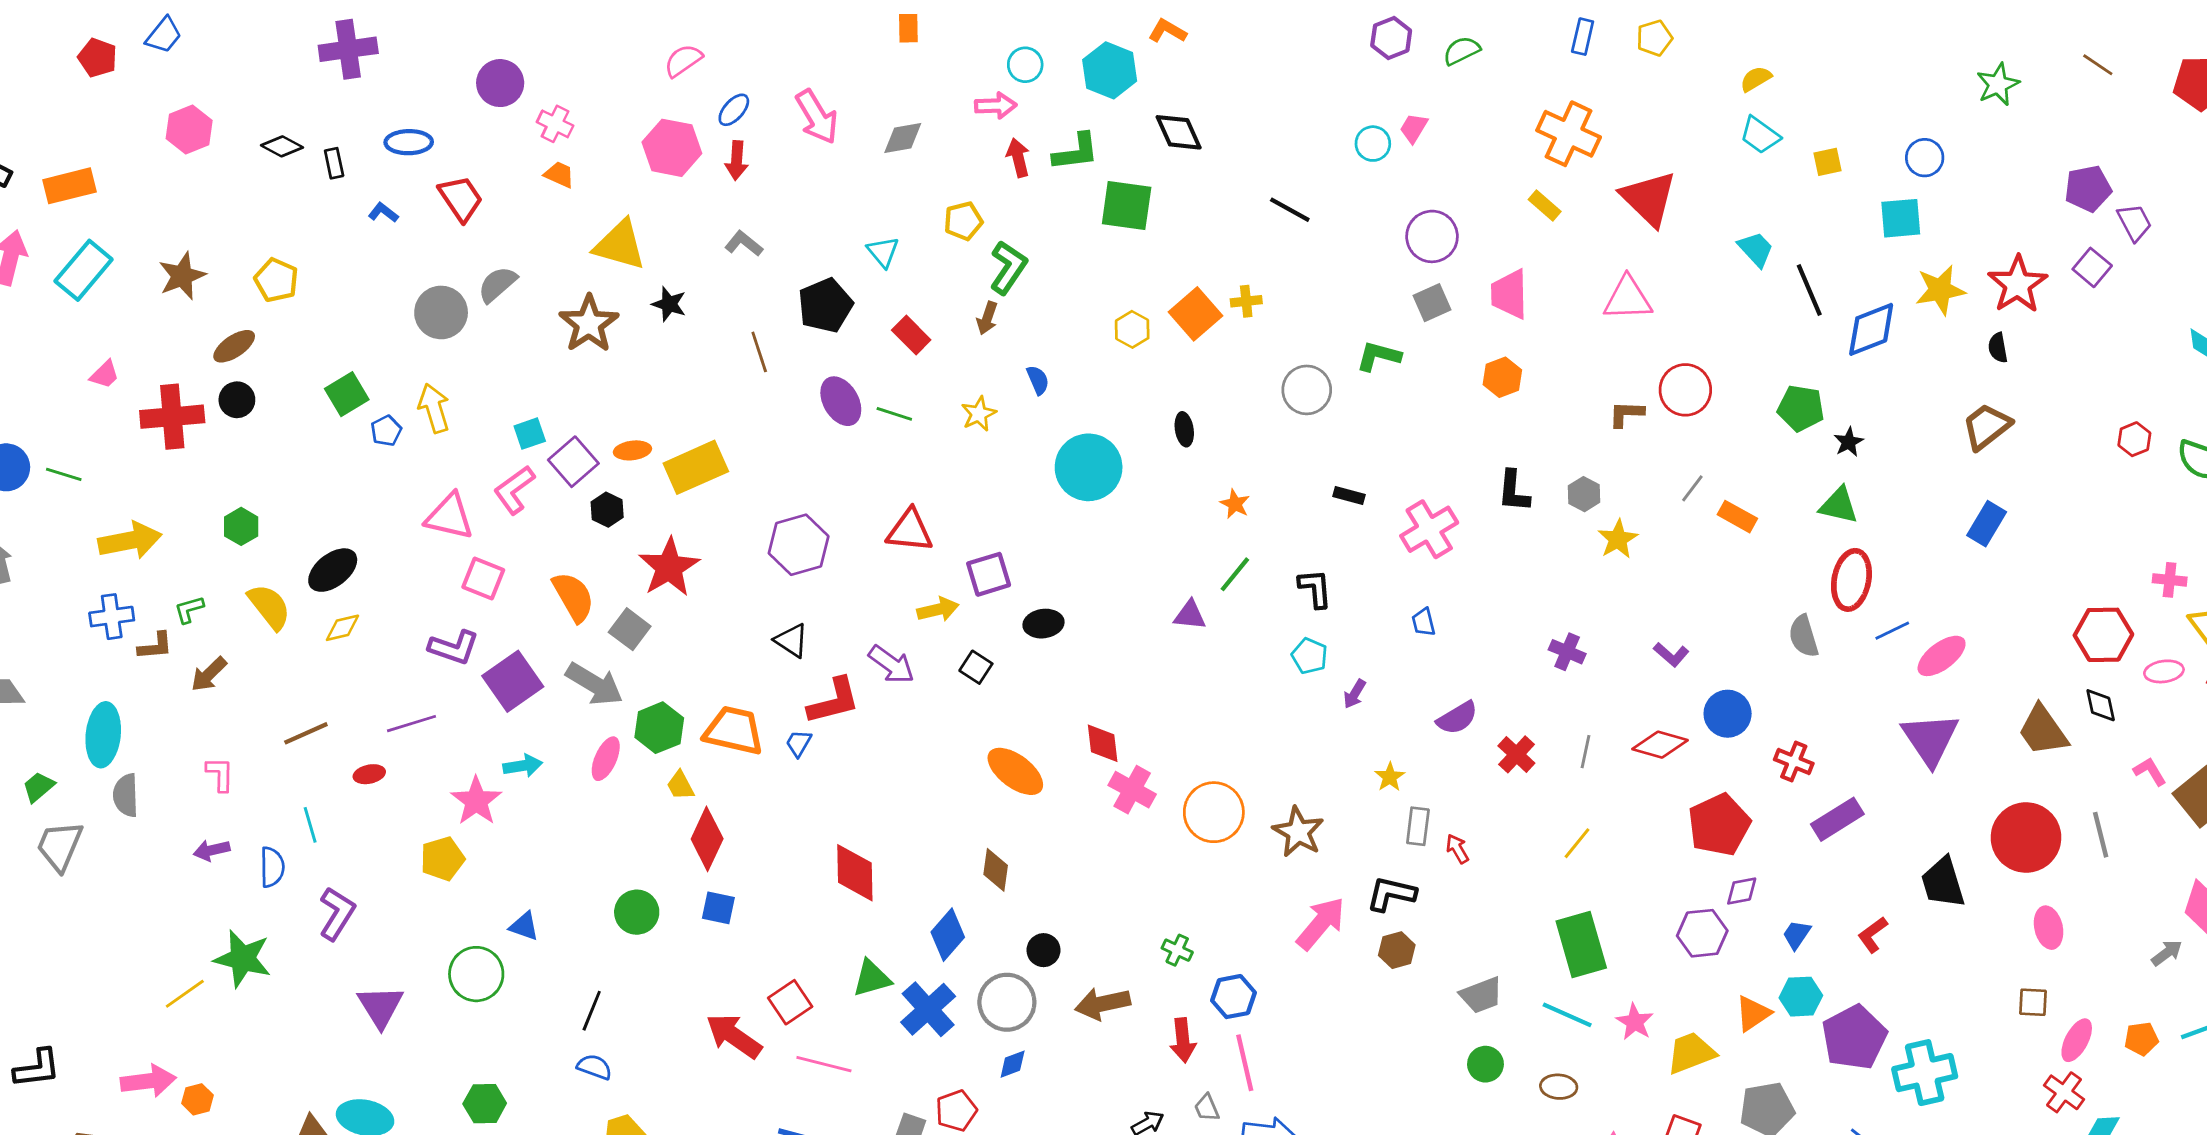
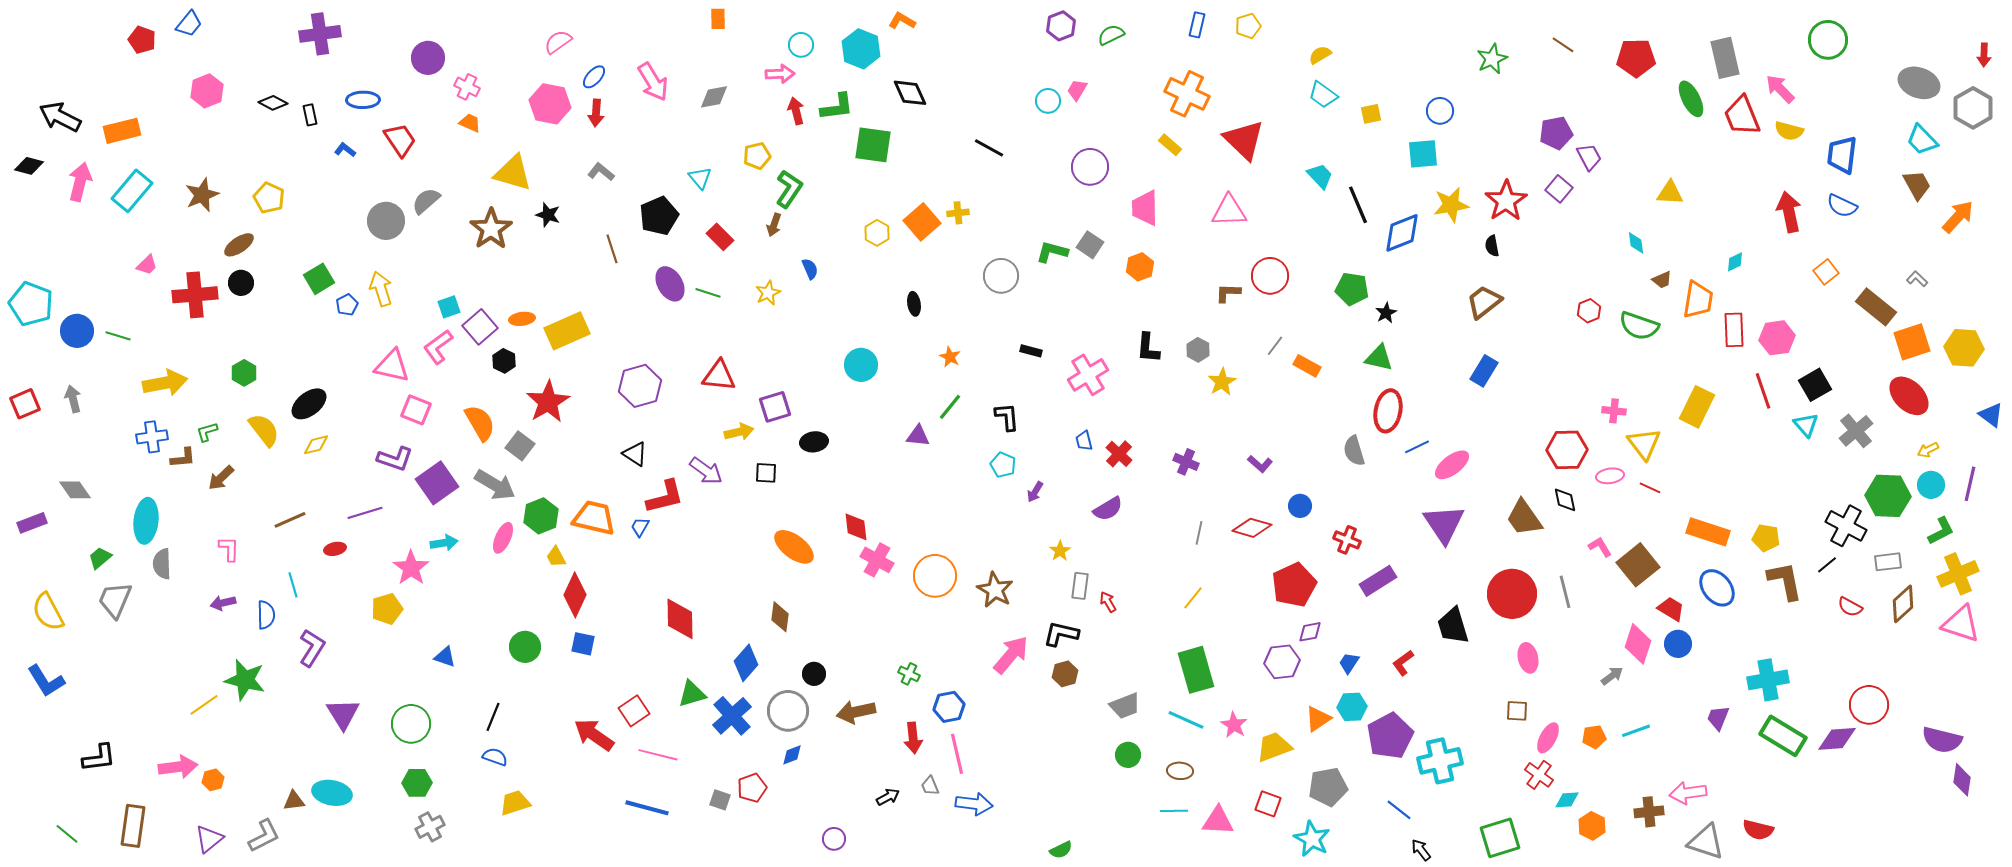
gray square: (1432, 303) -> (1090, 245), moved, turned -32
cyan circle: (1089, 467) -> (861, 365), moved, size x0.7
black square: (976, 667) -> (766, 473), turned -30
blue circle: (1728, 714) -> (1300, 506), size x0.7
red cross: (1516, 754) -> (1119, 454), moved
green circle: (476, 974) -> (411, 724), moved

